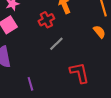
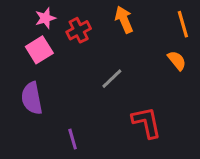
red cross: (46, 20) -> (79, 30), moved

